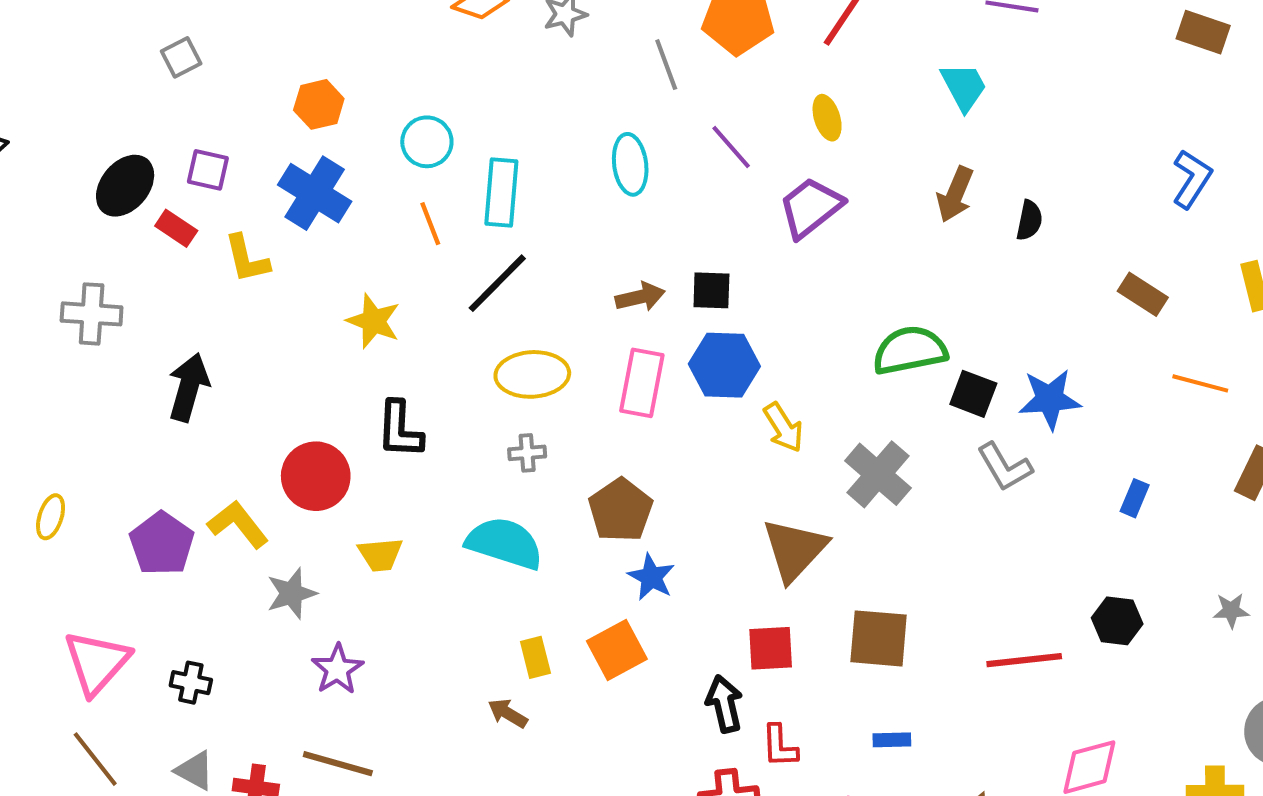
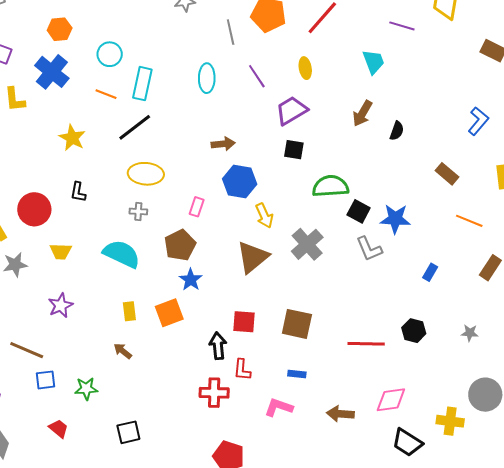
orange line: (430, 224) -> (106, 94), turned -55
black square: (711, 290) -> (294, 150), moved
brown arrow: (640, 297) -> (223, 144), moved
pink rectangle: (642, 383) -> (197, 207), moved, size x0.6
black L-shape: (400, 430) -> (78, 192), size x0.7
brown triangle: (795, 550) -> (253, 257), moved
purple star: (337, 669) -> (60, 305), moved
brown arrow: (508, 713) -> (123, 351), moved

